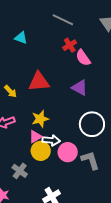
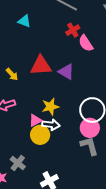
purple triangle: (80, 88) -> (66, 72), moved
yellow star: (40, 119) -> (50, 107), moved
pink circle: (68, 152) -> (90, 128), moved
gray cross: (20, 171) -> (18, 163), moved

